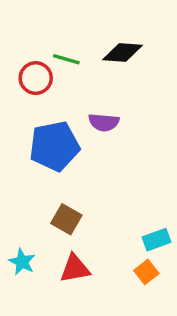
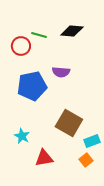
brown square: (66, 219) -> (69, 123), moved, size x1.5
cyan star: (22, 262) -> (22, 136), moved

